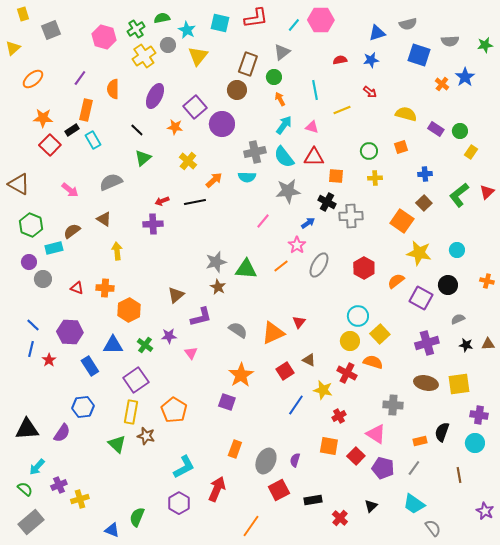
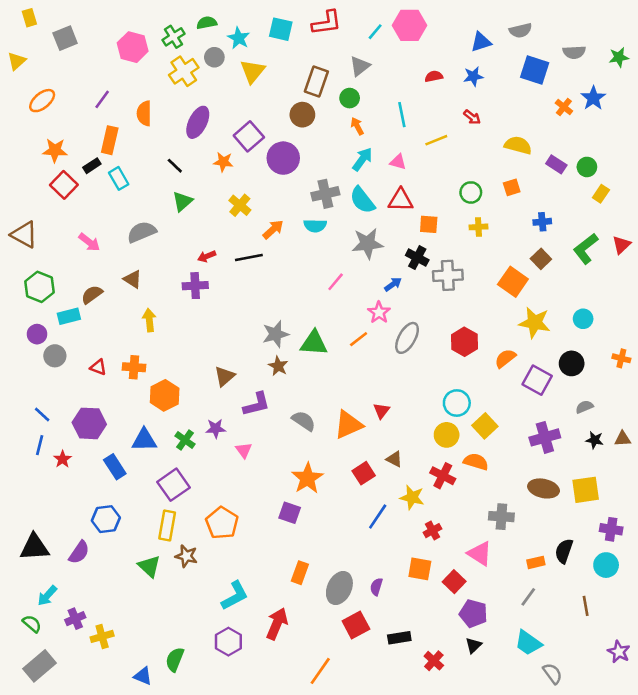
purple pentagon: (383, 468) -> (473, 614), moved

